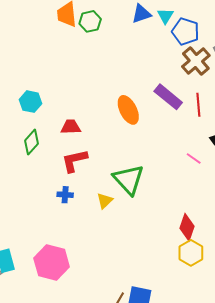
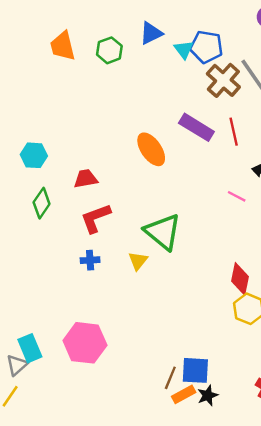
cyan triangle: (165, 16) -> (184, 50), moved
green hexagon: (90, 21) -> (109, 50), moved

